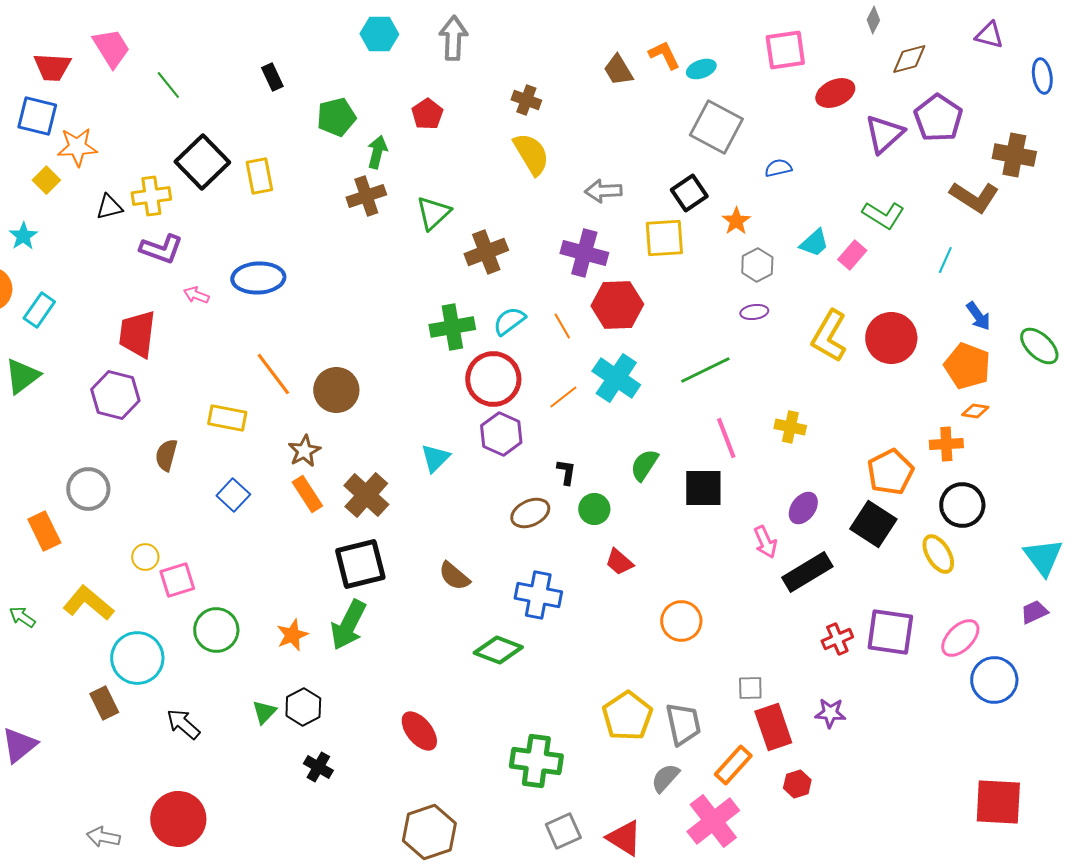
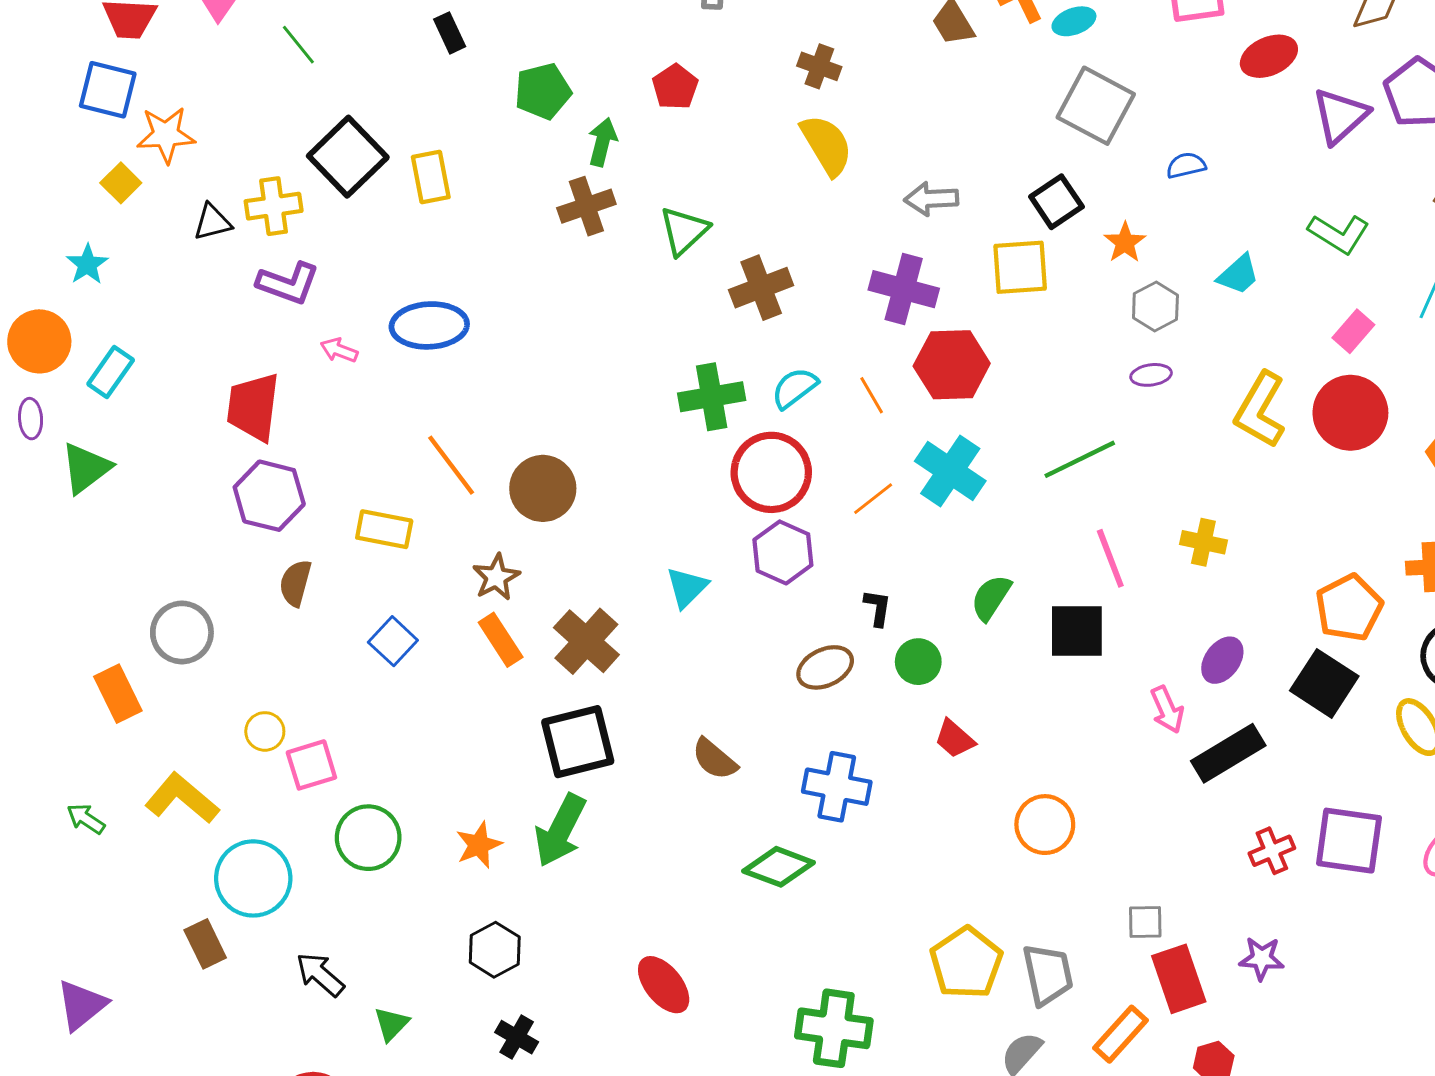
pink rectangle: (852, 255) -> (1353, 331), moved
purple hexagon: (115, 395) -> (269, 496), moved
green triangle: (264, 712) -> (391, 1024), moved

